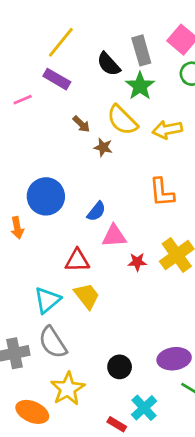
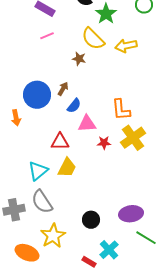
pink line: (23, 100) -> (47, 36), moved
brown arrow: (81, 124) -> (63, 89), moved, turned -104
orange L-shape: (162, 192) -> (121, 110), moved
yellow trapezoid: (87, 296) -> (67, 168), turned 65

